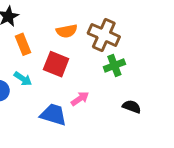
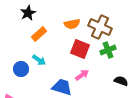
orange rectangle: (23, 44) -> (39, 34), turned 70
red square: (56, 64) -> (80, 49), moved

